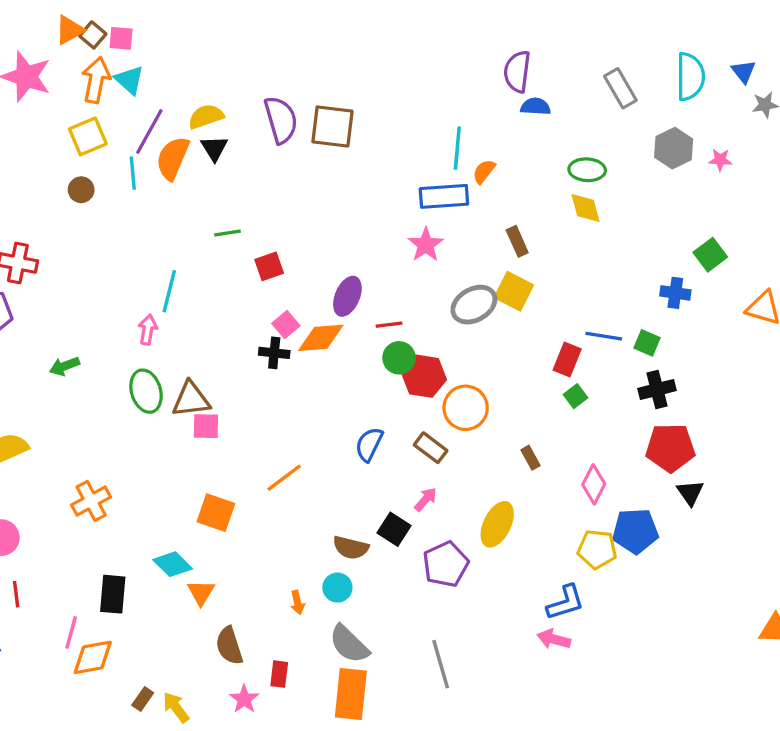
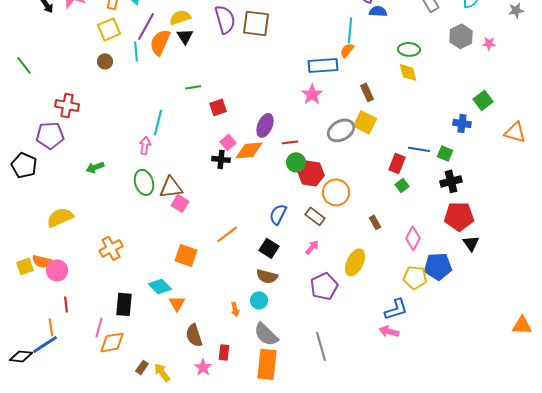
cyan line: (457, 148) -> (350, 30), moved
pink square: (206, 426) -> (180, 203), turned 30
black square: (394, 529) -> (269, 248), moved

